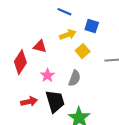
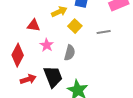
red diamond: (20, 62) -> (18, 55), moved
pink star: (47, 75) -> (47, 45), moved

